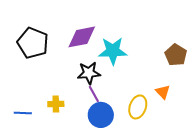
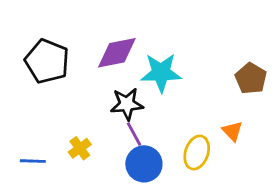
yellow cross: (56, 104) -> (80, 148), turned -35

